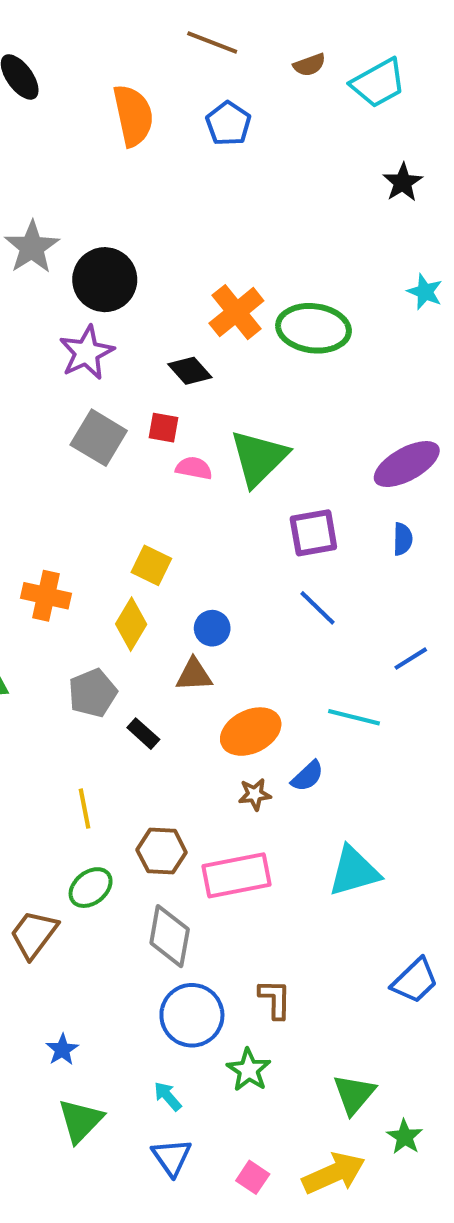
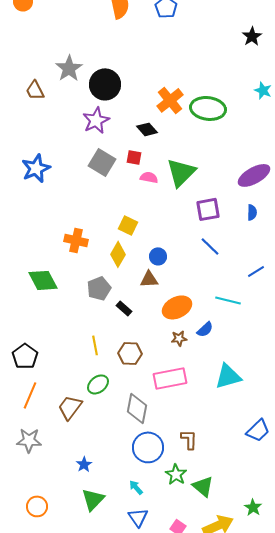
brown hexagon: (162, 851) -> (130, 353), moved
green triangle: (354, 1094) -> (203, 486), moved, turned -30

